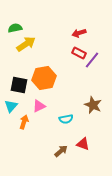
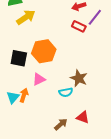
purple line: (92, 60) -> (95, 17), moved
brown star: (93, 105) -> (79, 78), moved
cyan triangle: (11, 106) -> (13, 97), moved

